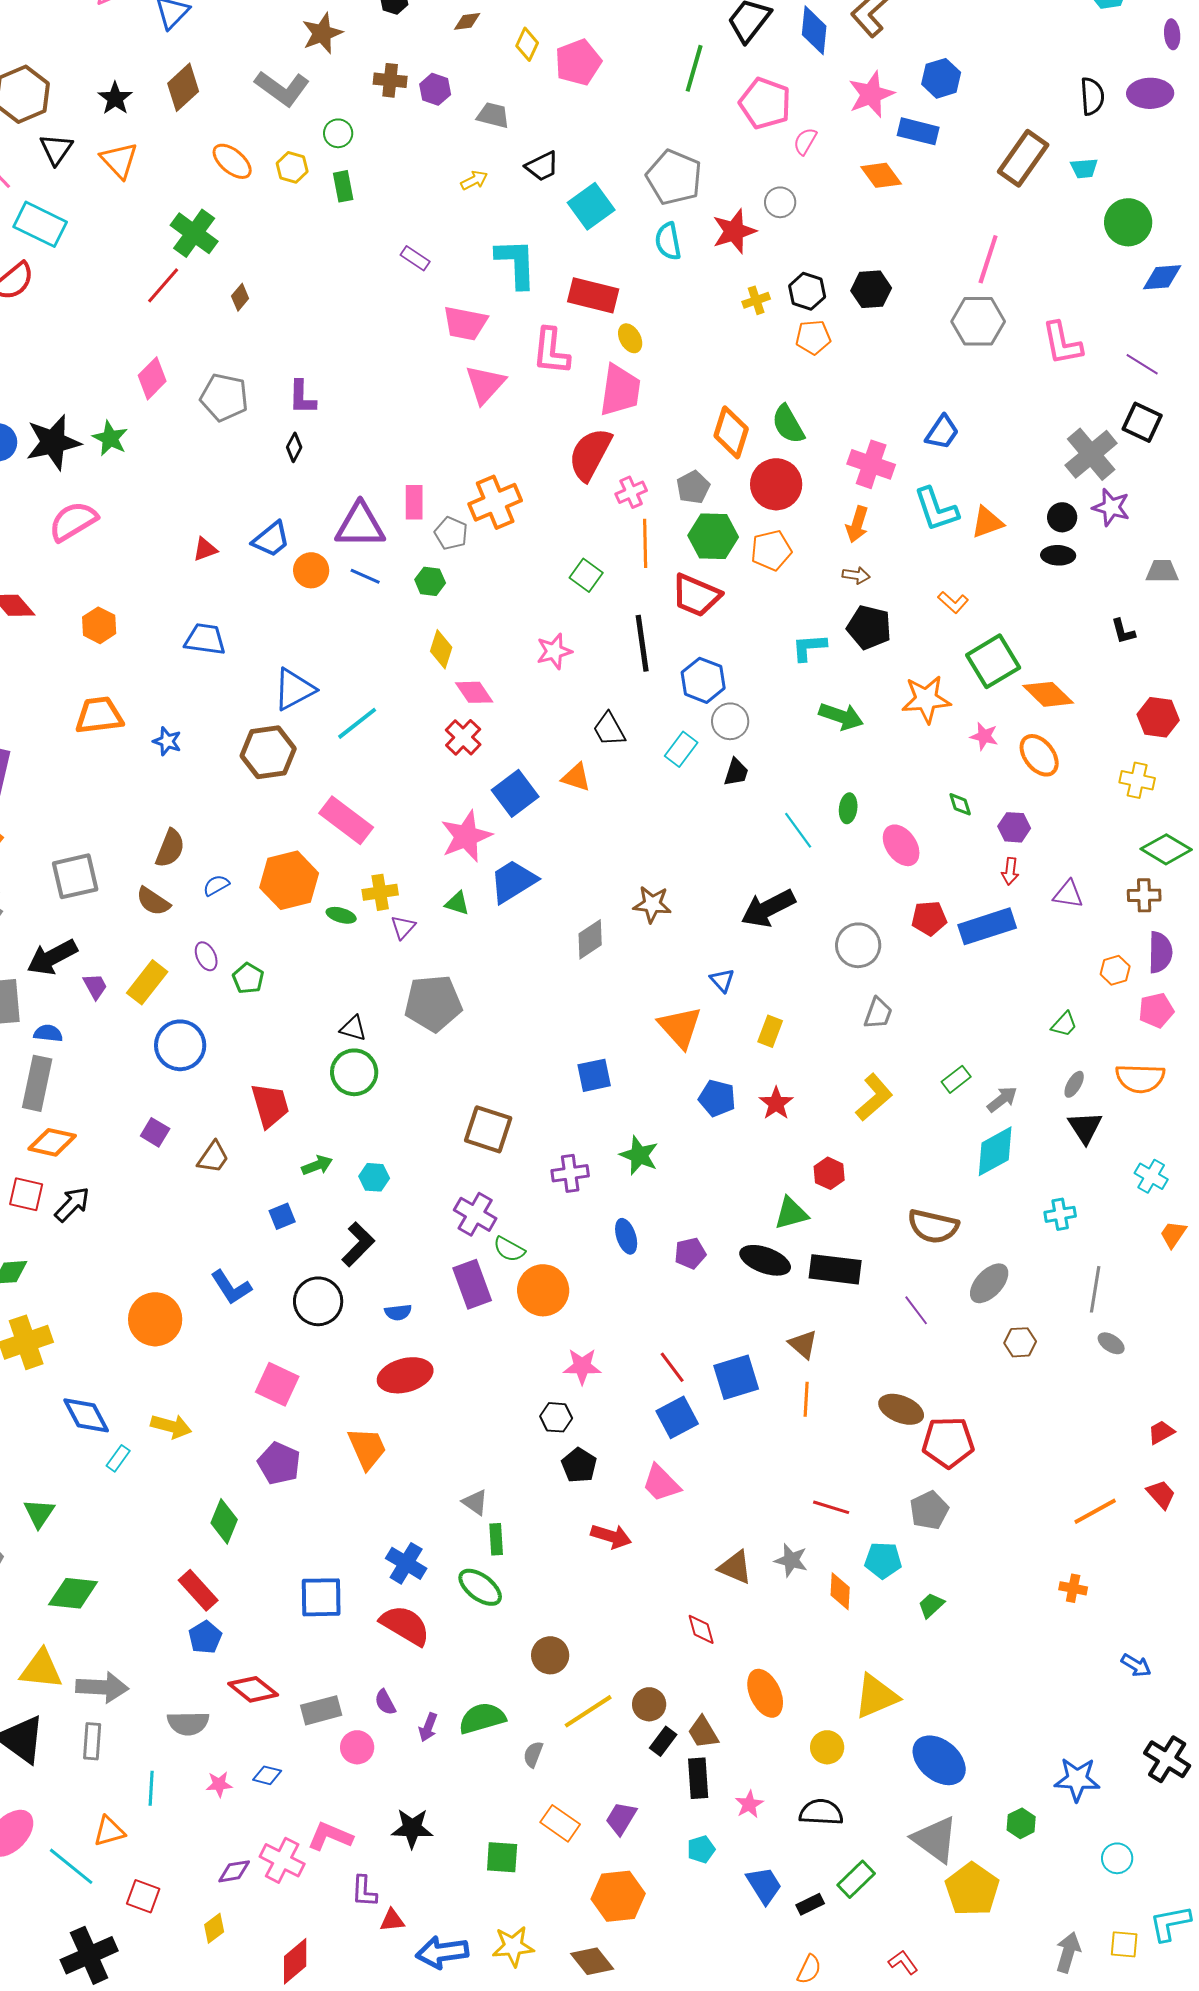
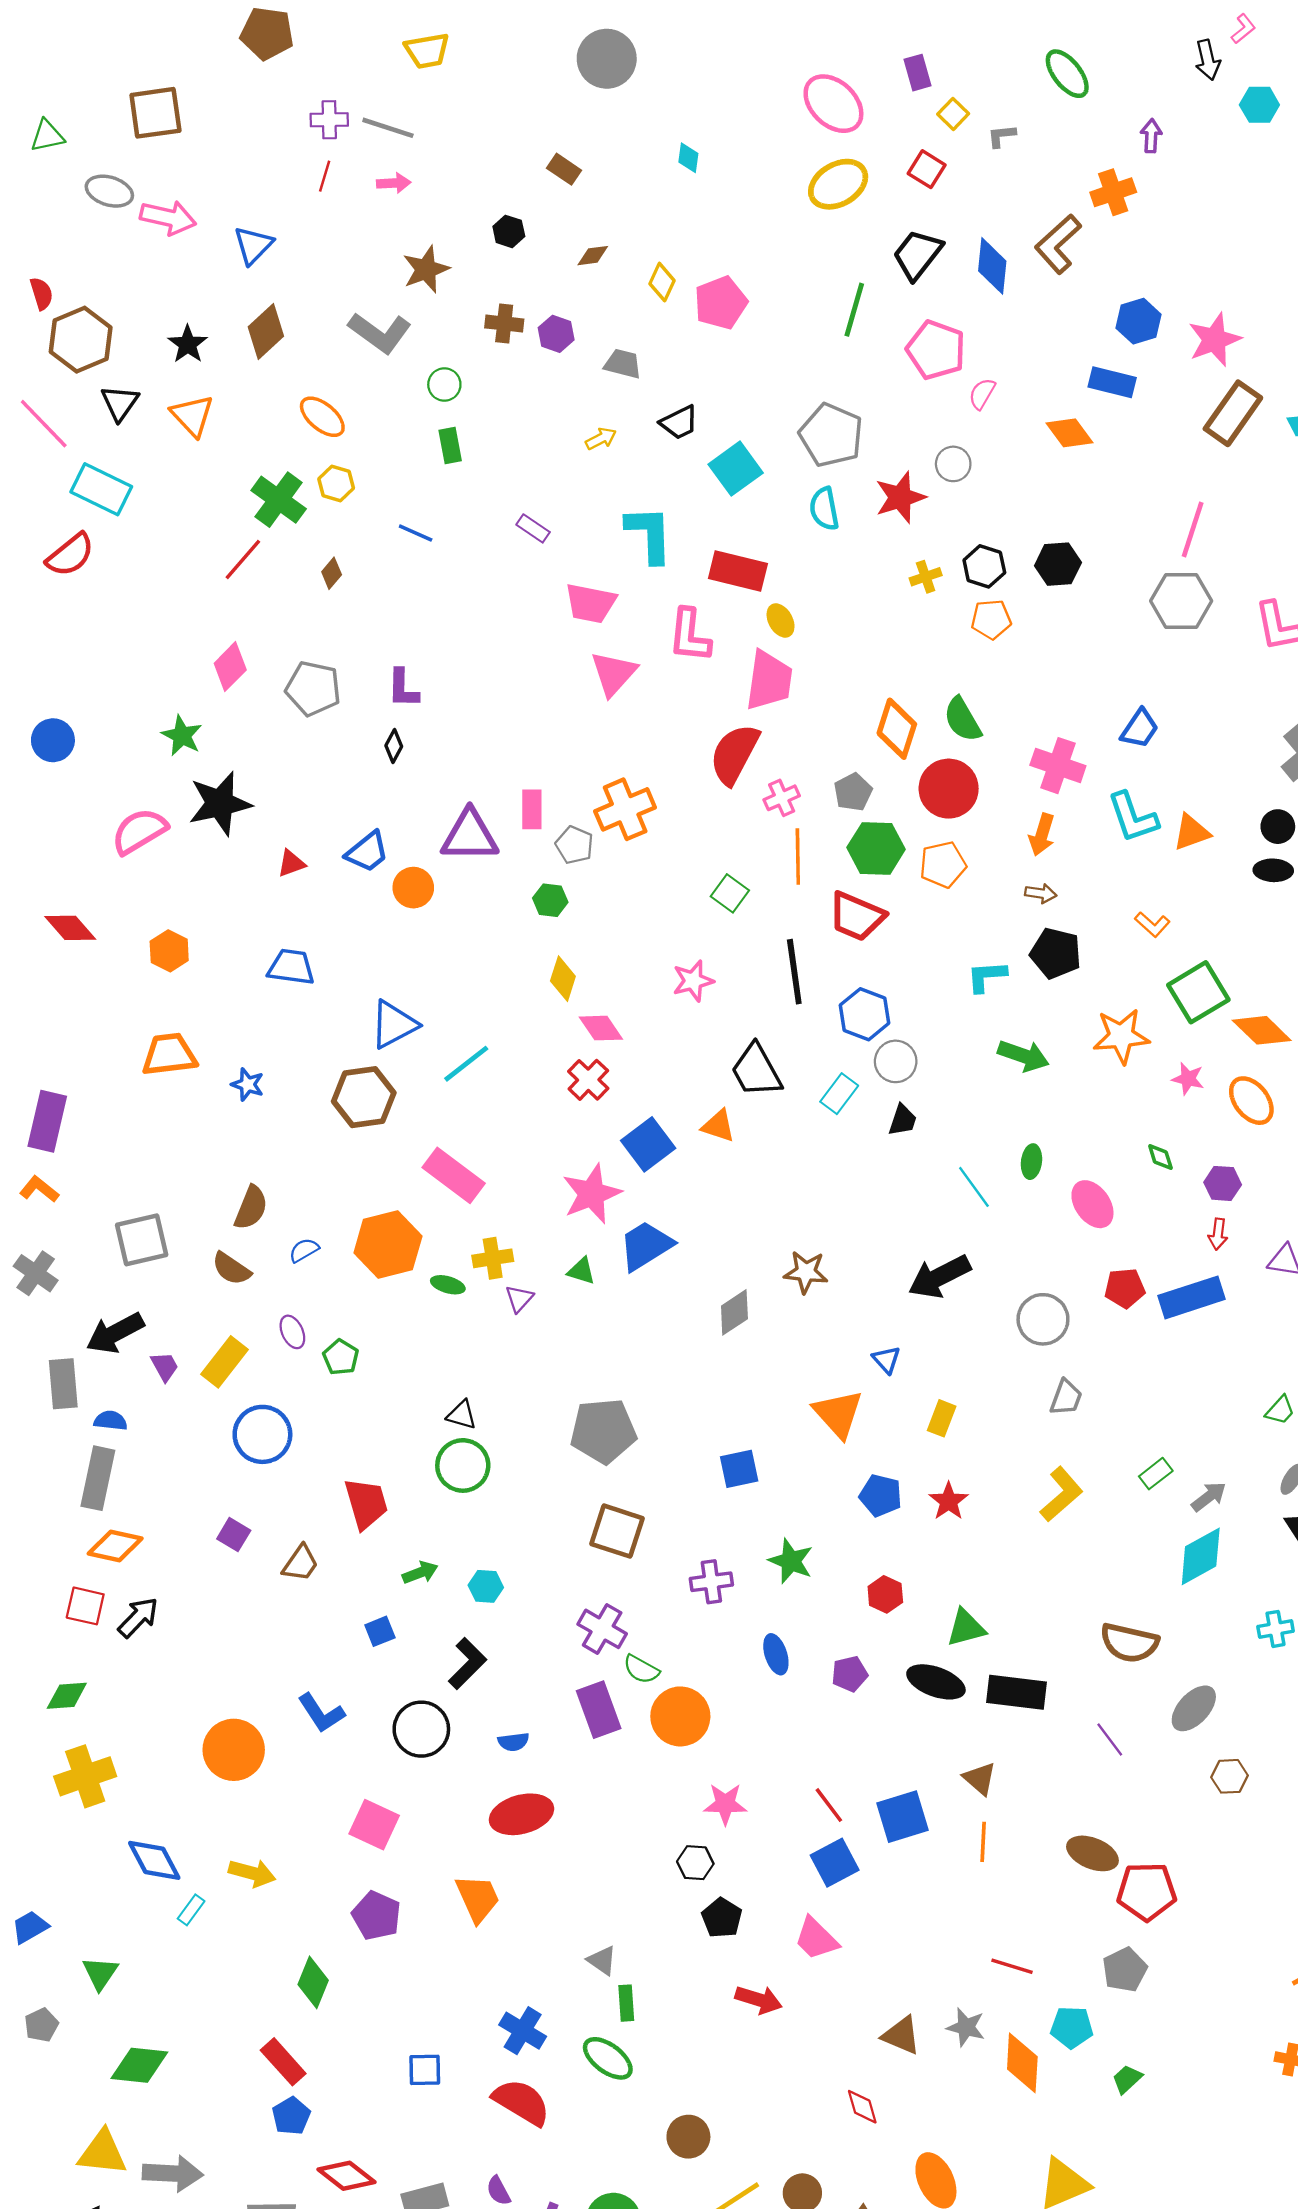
pink star: (871, 94) -> (1215, 340), moved
yellow hexagon: (292, 167) -> (336, 484), moved
black star: (53, 442) -> (220, 804), moved
blue line: (365, 576) -> (416, 533), moved
black trapezoid: (609, 729) -> (756, 1071), size x1.4
gray pentagon: (433, 1003) -> (603, 1431), moved
red hexagon: (829, 1173) -> (885, 1594), moved
orange diamond: (840, 1591) -> (1022, 2063), size x1.4
blue square: (321, 1597) -> (425, 2070), size x0.7

